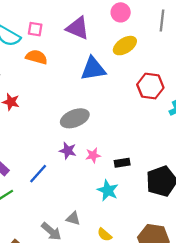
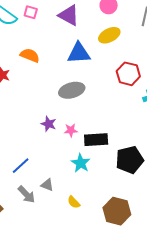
orange semicircle: (37, 57) -> (30, 55), moved
gray ellipse: (75, 118) -> (72, 90), moved
black rectangle: (122, 163) -> (96, 140), size x1.6
blue line: (38, 174) -> (21, 166), moved

